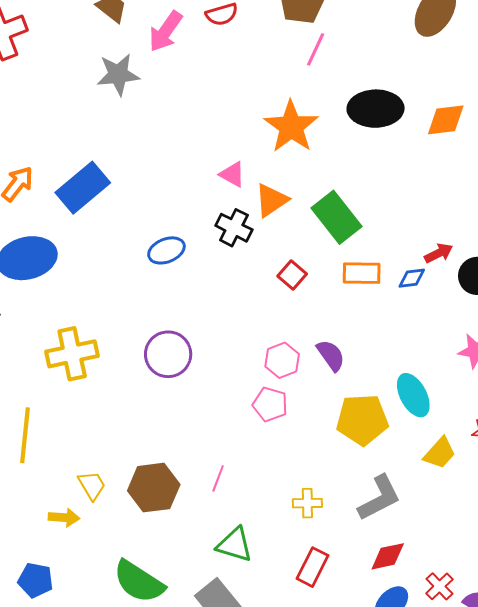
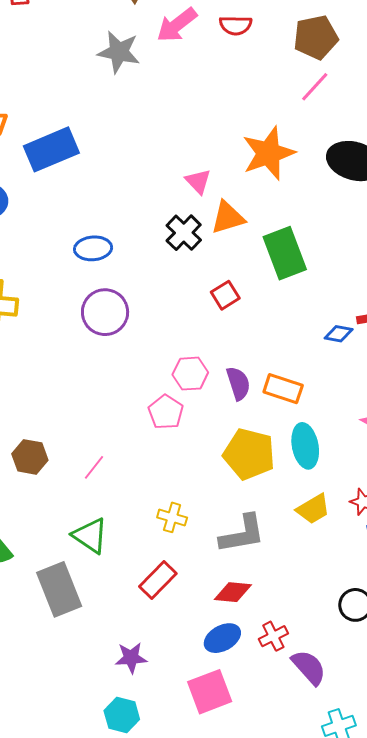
blue ellipse: (166, 250) -> (93, 248), moved
orange rectangle: (362, 273) -> (283, 389), moved
purple circle: (168, 354) -> (105, 312), moved
brown hexagon: (154, 488) -> (30, 457), size x0.7

